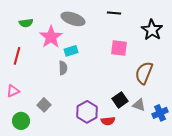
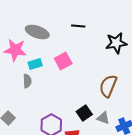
black star: (152, 30) -> (116, 43), turned 30
pink star: (51, 37) -> (15, 50), turned -30
pink square: (119, 48) -> (63, 61), moved, turned -36

